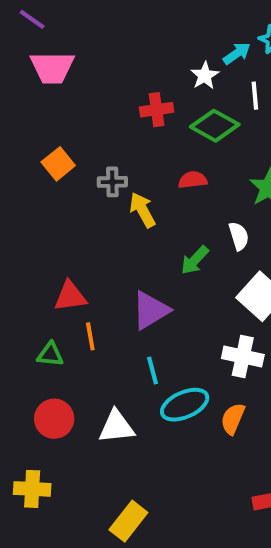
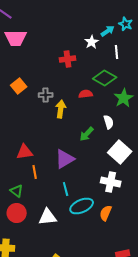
green diamond: (215, 126) -> (105, 78), moved
yellow arrow: (142, 210) -> (61, 109), turned 36
green triangle: (50, 354) -> (17, 191), moved, turned 32

